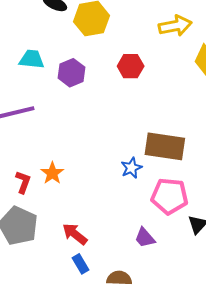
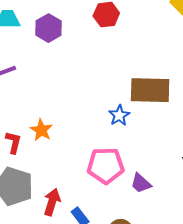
pink pentagon: (169, 196) -> (106, 166), moved
red arrow: (75, 234) -> (52, 202), moved, turned 76

